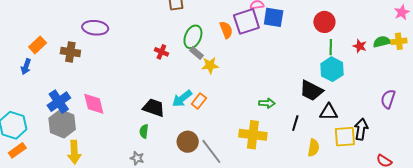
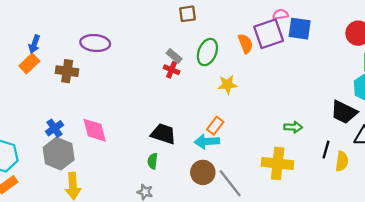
gray rectangle: (196, 53) -> (174, 56), moved
blue arrow: (26, 67) -> (34, 44), moved
cyan arrow: (182, 99) -> (207, 142), moved, turned 35
blue cross: (59, 102) -> (55, 128), size x0.7
yellow semicircle: (314, 148) -> (342, 161), moved

